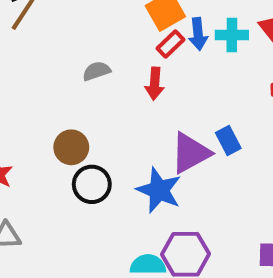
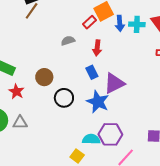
red rectangle: (171, 44) -> (90, 22), moved
blue rectangle: (228, 140) -> (92, 72), moved
brown circle: (71, 147) -> (44, 77), moved

